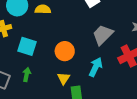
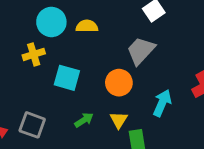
gray trapezoid: (103, 35) -> (141, 51), moved
green arrow: (27, 75) -> (84, 120), moved, turned 48

